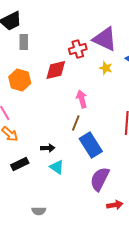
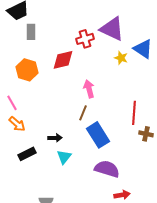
yellow star: (106, 68) -> (121, 58), moved
cyan triangle: (57, 167) -> (64, 157), turned 35
purple semicircle: (100, 179) -> (107, 169), turned 80

